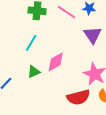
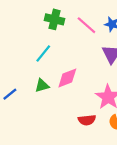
red semicircle: (78, 97) -> (87, 120), size x0.7

